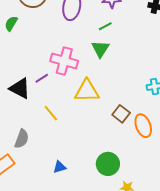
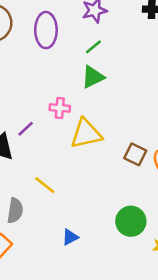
green triangle: (100, 49) -> (93, 77), turned 42
pink cross: (64, 61) -> (60, 108), moved, size x0.6
yellow line: (51, 113) -> (45, 185), moved

